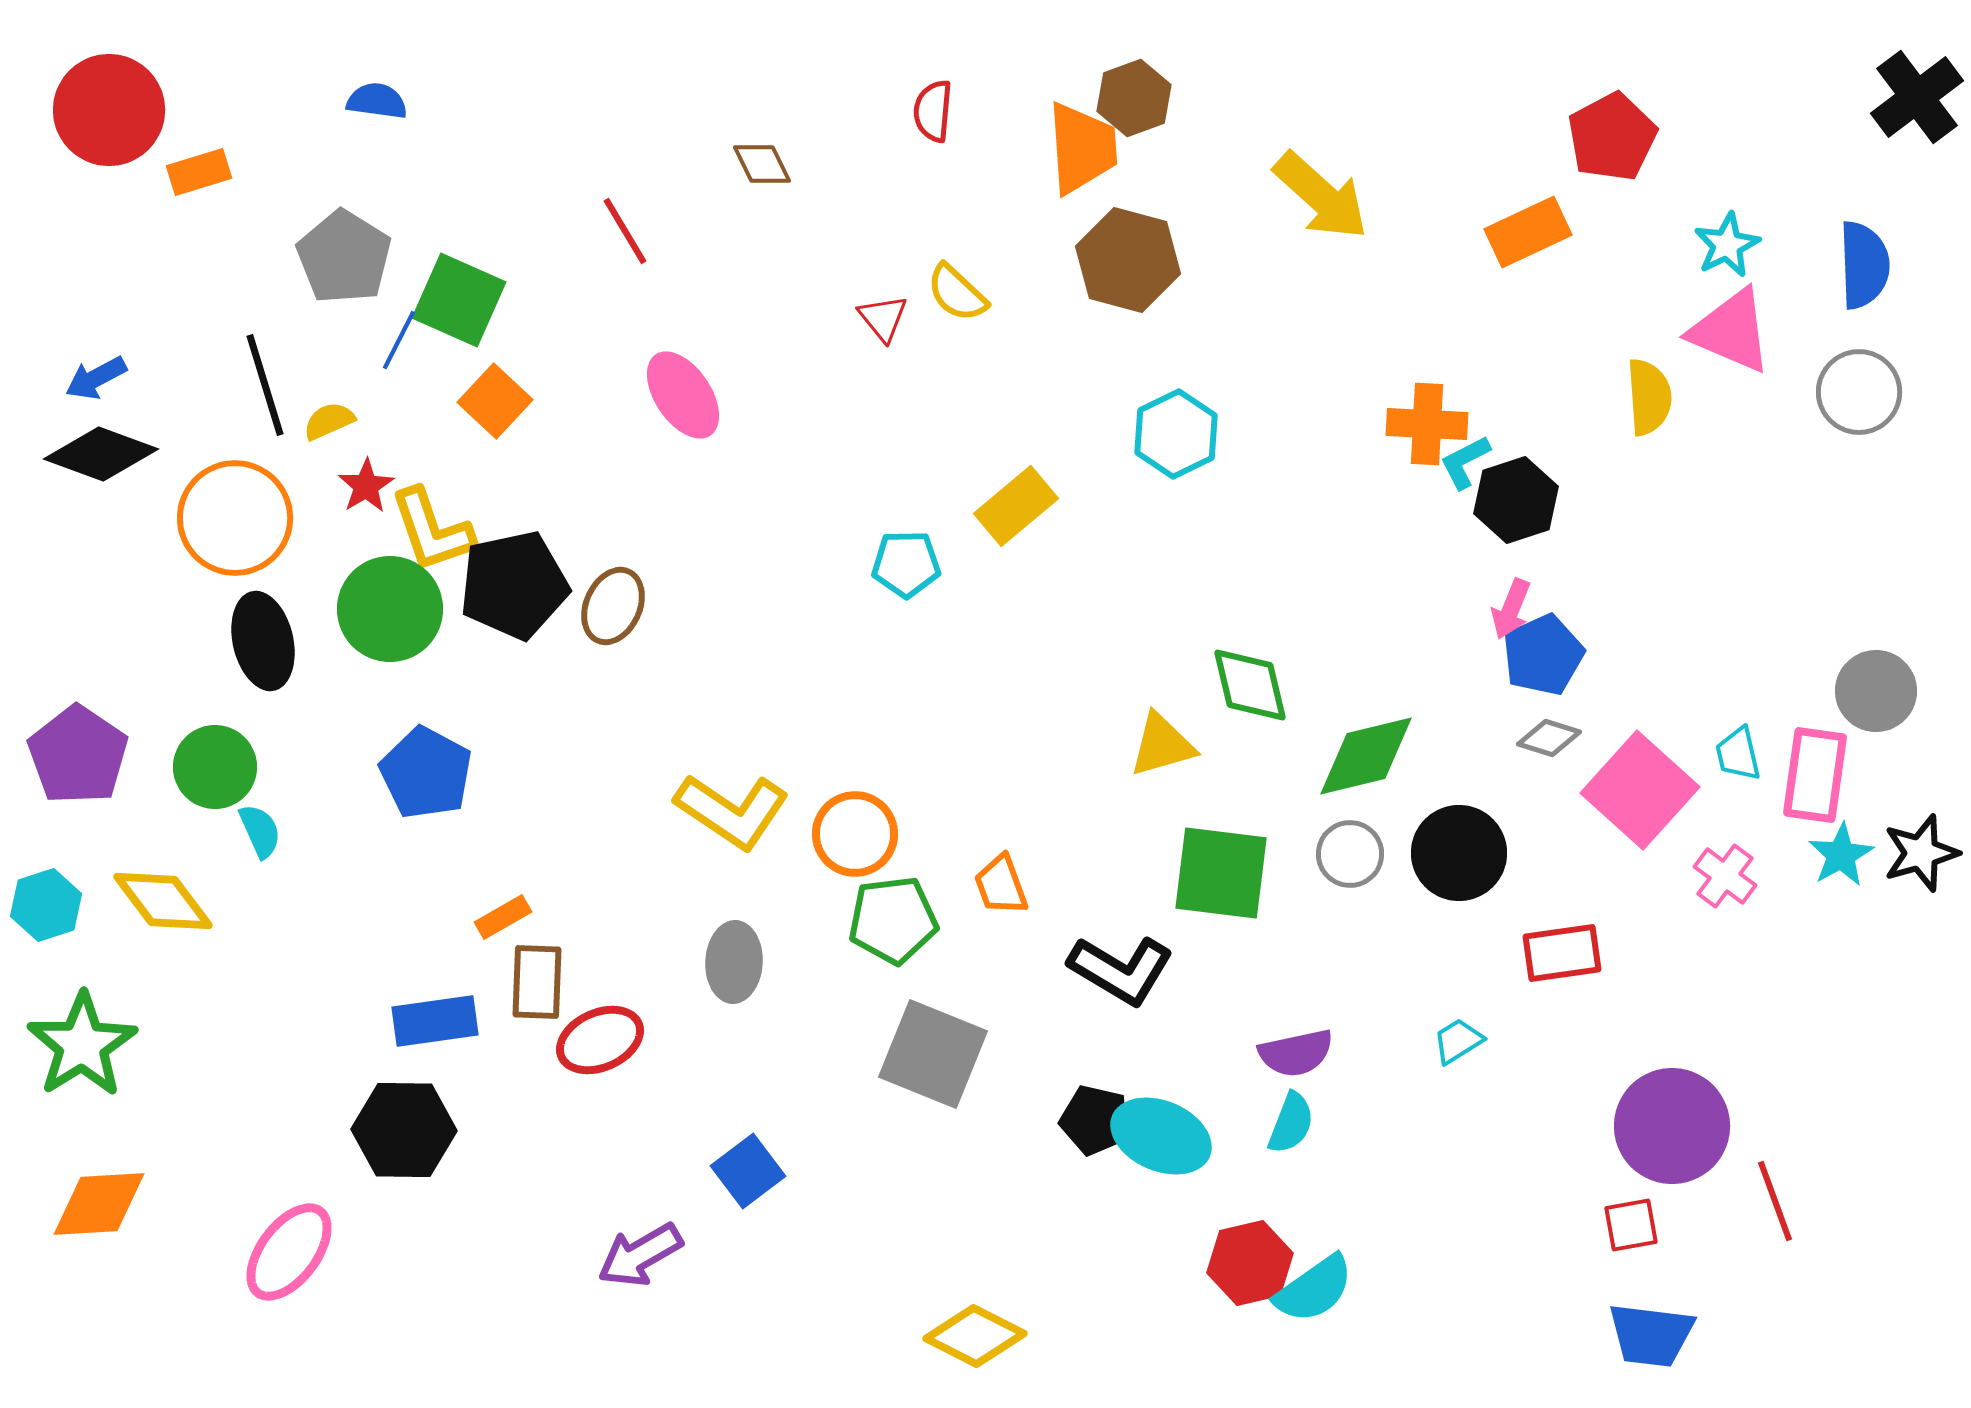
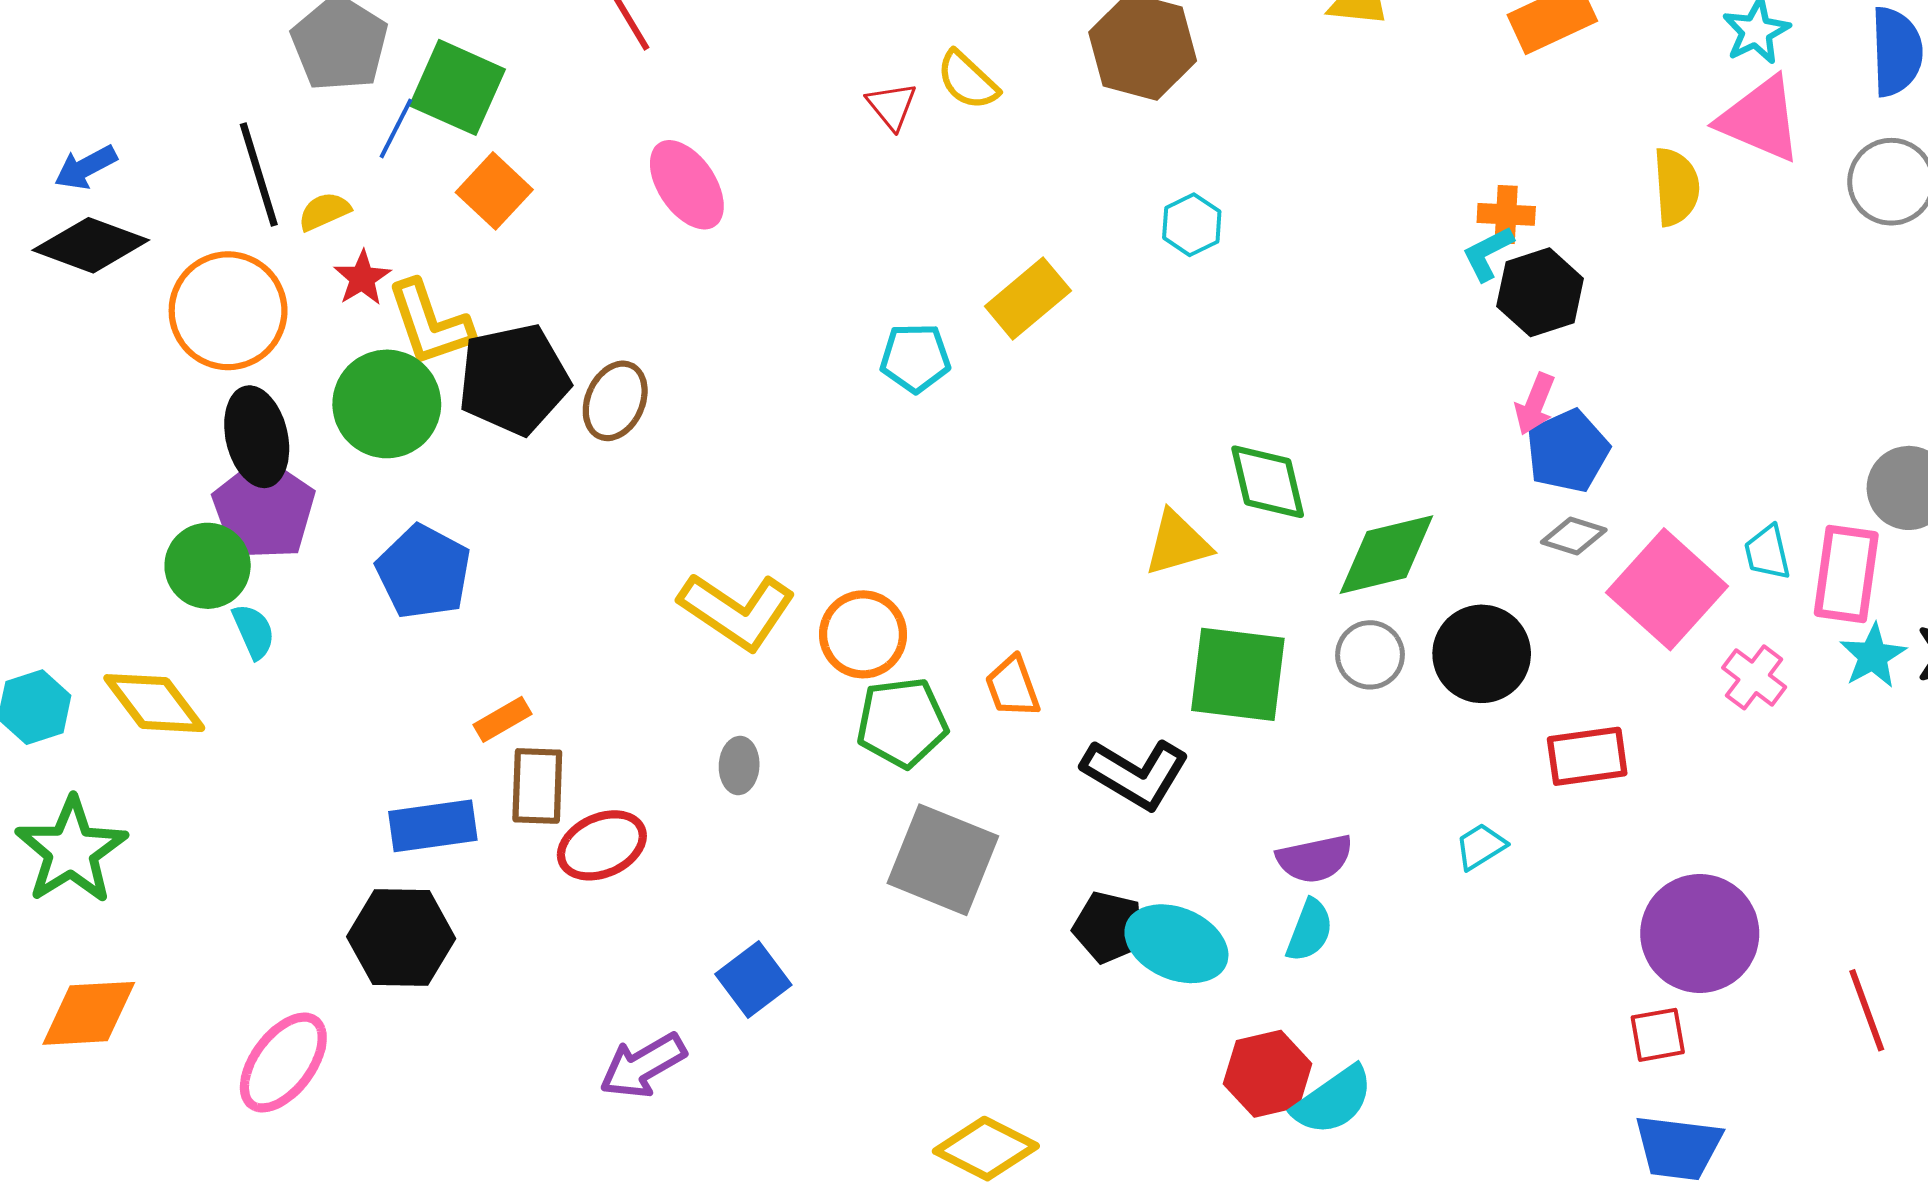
orange cross: (1427, 424) -> (1506, 214), moved, size x0.7
cyan hexagon: (1176, 434) -> (1192, 225), size x0.7
purple pentagon: (78, 755) -> (264, 509), moved
gray ellipse: (734, 962) -> (739, 765), size x0.7
red line: (1775, 1201) -> (1867, 1010), moved

